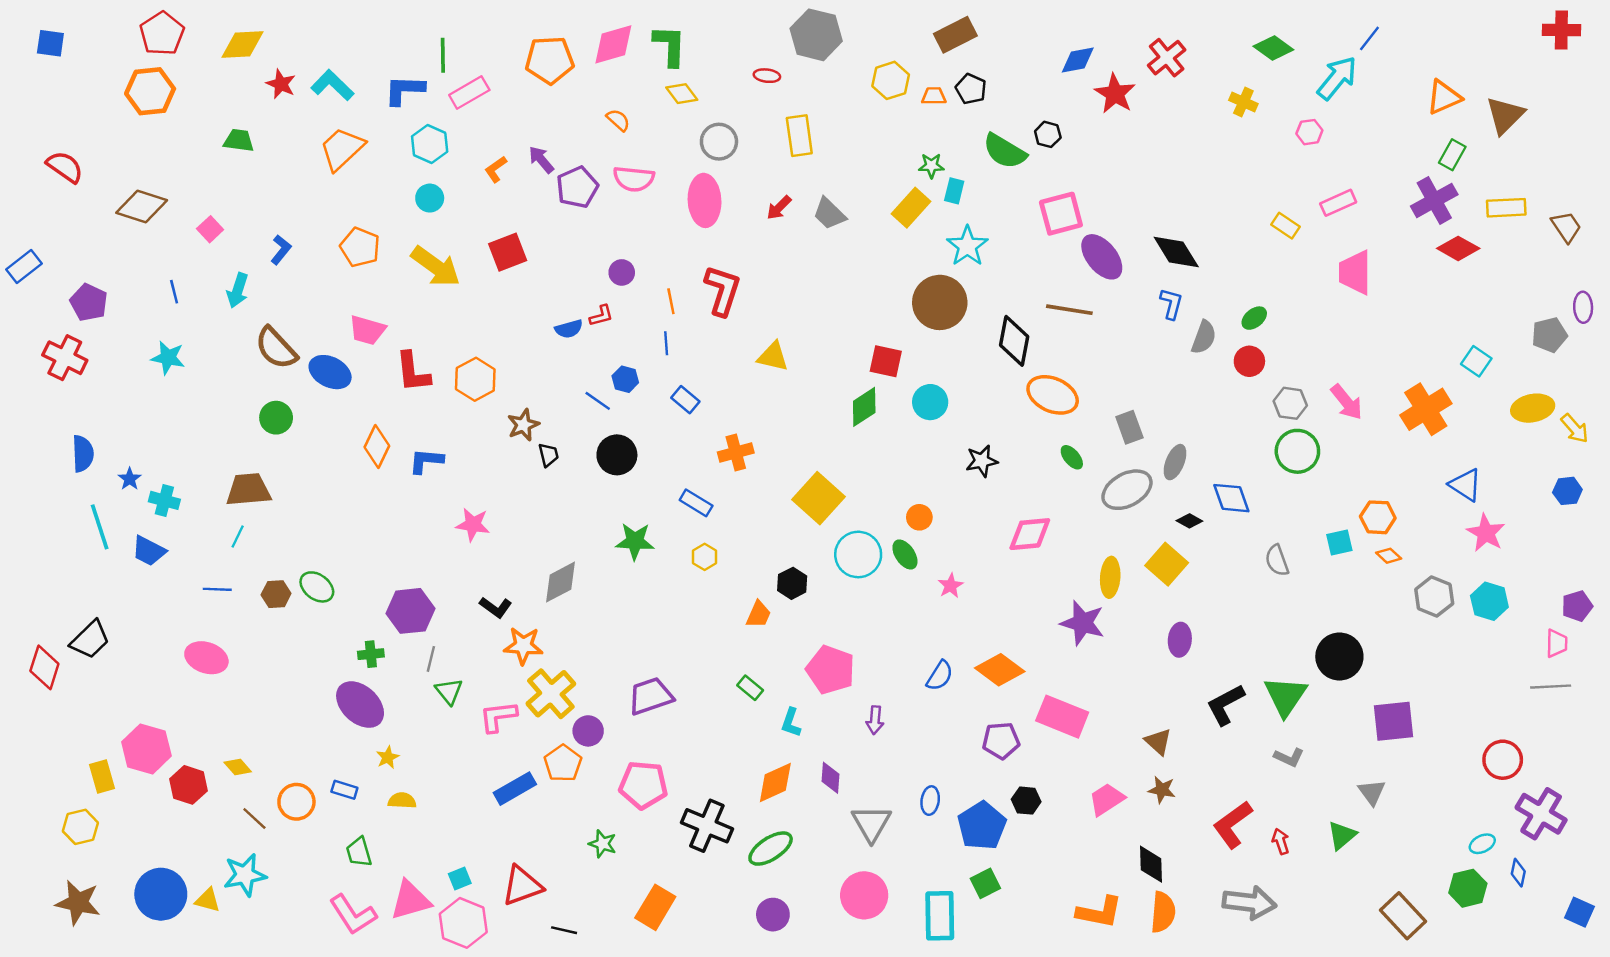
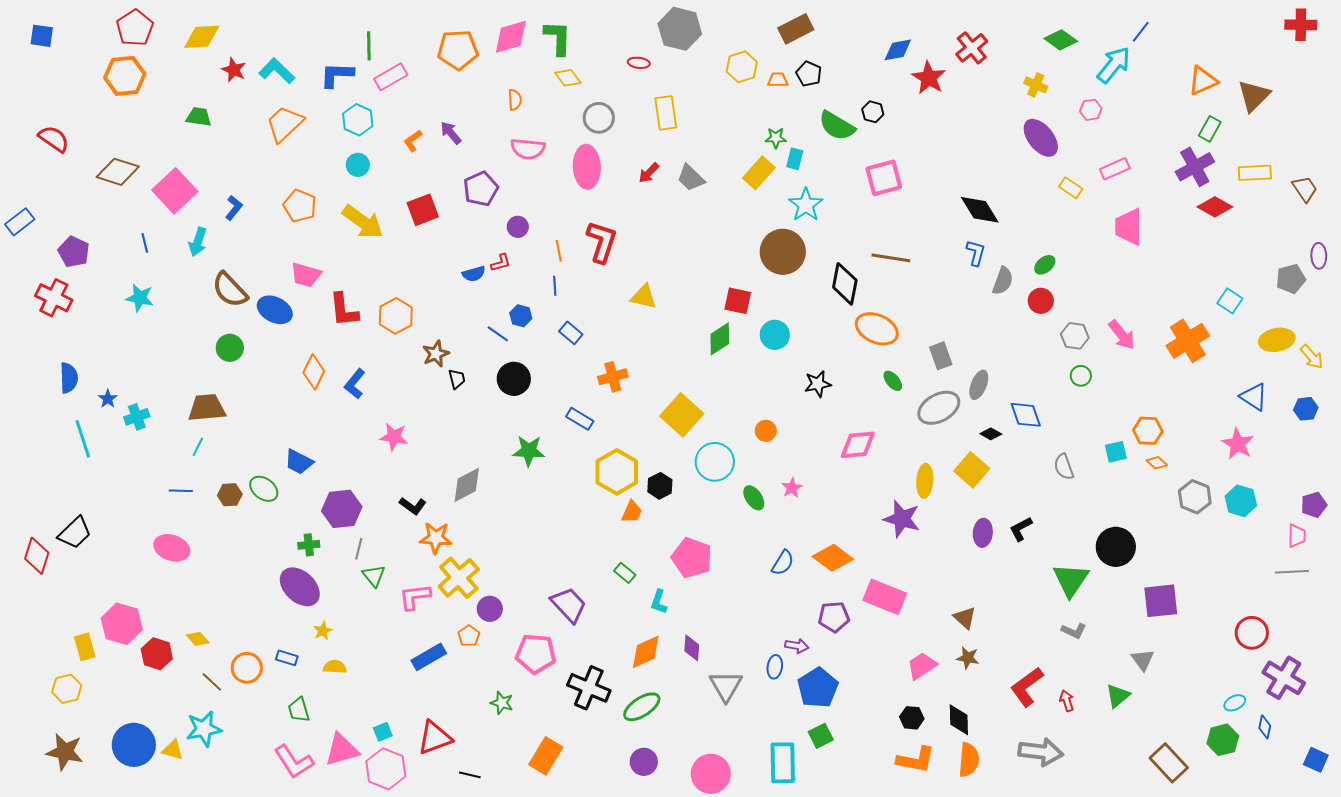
orange semicircle: (618, 120) -> (515, 100), turned 45
purple pentagon: (577, 187) -> (481, 189), moved
pink square: (210, 229) -> (175, 191), size x2.0
purple ellipse: (1102, 257) -> (1041, 138), moved
green circle: (1297, 451) -> (1081, 376), size x0.6
blue L-shape: (426, 461) -> (355, 384), turned -56
blue triangle: (1465, 485) -> (1254, 397), moved
cyan cross: (164, 500) -> (137, 417), turned -35
blue trapezoid: (149, 551) -> (299, 462), moved
green ellipse: (905, 554) -> (754, 498), moved
yellow hexagon: (705, 557) -> (617, 472), moved, size x2.0
purple trapezoid: (651, 696) -> (569, 605), moved, turned 66
black L-shape: (1225, 705) -> (1021, 529), moved, size x0.7
purple arrow: (875, 720) -> (797, 646), moved, turned -85
orange pentagon: (563, 763) -> (469, 636), size x0.7
black hexagon: (1026, 801) -> (912, 718), moved
pink circle: (864, 895) -> (711, 774), moved

